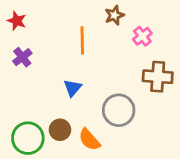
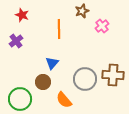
red star: (17, 21) -> (22, 15), moved
brown cross: (158, 77) -> (113, 75), moved
brown circle: (60, 130) -> (43, 82), moved

